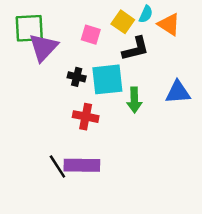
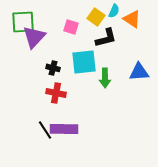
black cross: (77, 77) -> (53, 68), moved
red cross: (86, 117) -> (56, 93), moved

